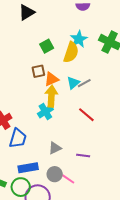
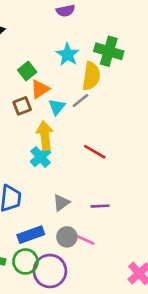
yellow semicircle: (71, 52) -> (91, 76), moved
orange triangle: (52, 79) -> (40, 89), moved
cyan triangle: (73, 83) -> (57, 107), moved
gray line: (84, 83) -> (80, 100), moved

